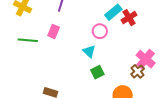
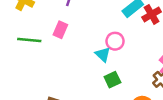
pink circle: (100, 31) -> (115, 41), moved

